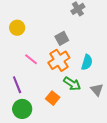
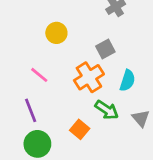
yellow circle: (17, 28) -> (56, 33), moved
gray square: (62, 38) -> (105, 49), moved
pink line: (31, 59) -> (39, 75), moved

